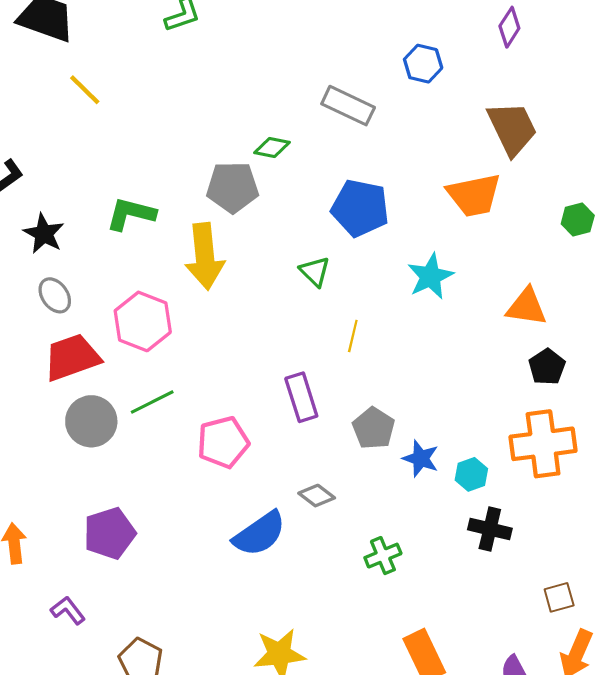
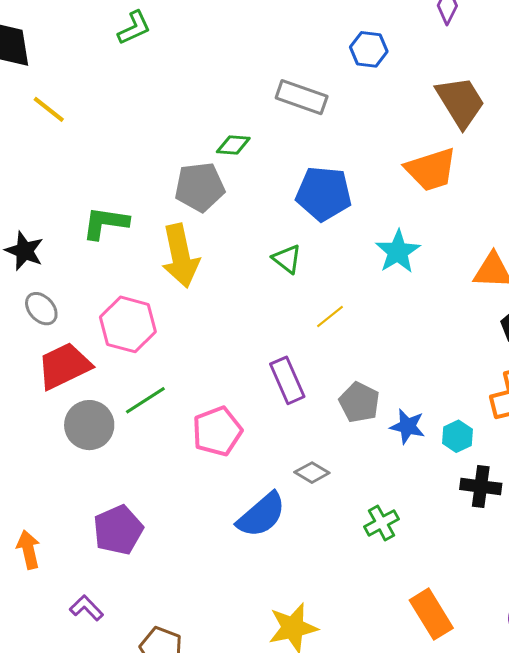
yellow line: (353, 336) -> (330, 316), turned 44

